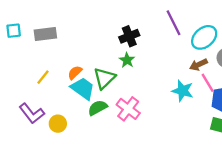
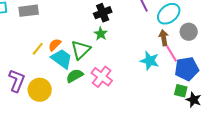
brown arrow: (198, 65) -> (164, 38), turned 105
yellow line: (43, 77) -> (38, 49), moved
purple L-shape: (32, 113) -> (17, 81), turned -120
yellow circle: (58, 124) -> (40, 90), size x1.5

